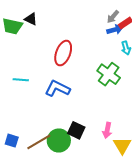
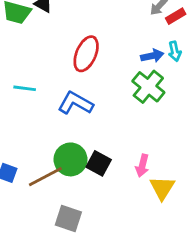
blue arrow: (115, 30) -> (152, 56), moved
green circle: (59, 140) -> (71, 159), moved

